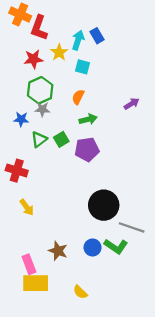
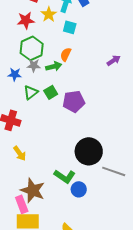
green arrow: (88, 119) -> (54, 66), moved
green L-shape: (116, 246) -> (65, 176), moved
brown star: (58, 251) -> (33, 190), moved, size x1.4

